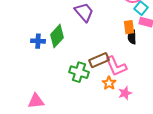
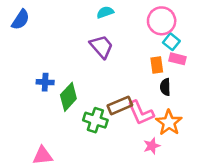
green diamond: (57, 36) -> (68, 97), moved
black semicircle: (132, 37) -> (165, 87), moved
orange star: (109, 83) -> (169, 123), moved, size x1.5

